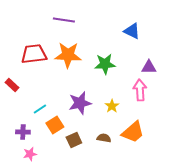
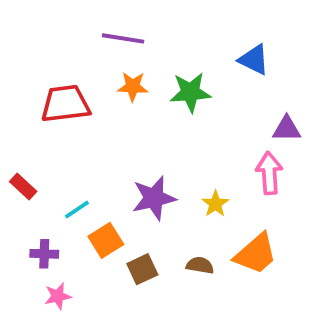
orange star: (68, 55) -> (133, 87), moved, size x0.6
green star: (105, 64) -> (190, 92), moved
red rectangle: (12, 85) -> (23, 186), moved

